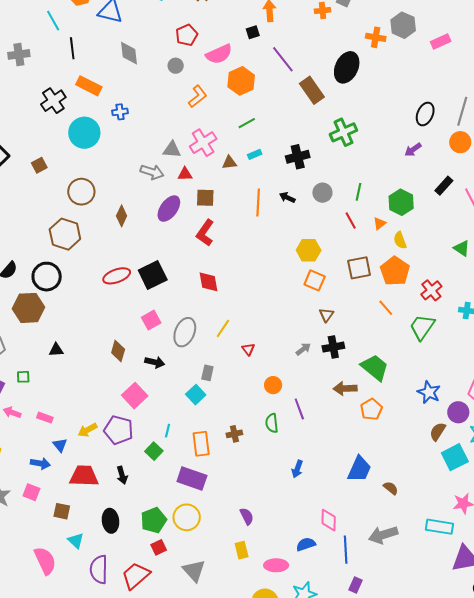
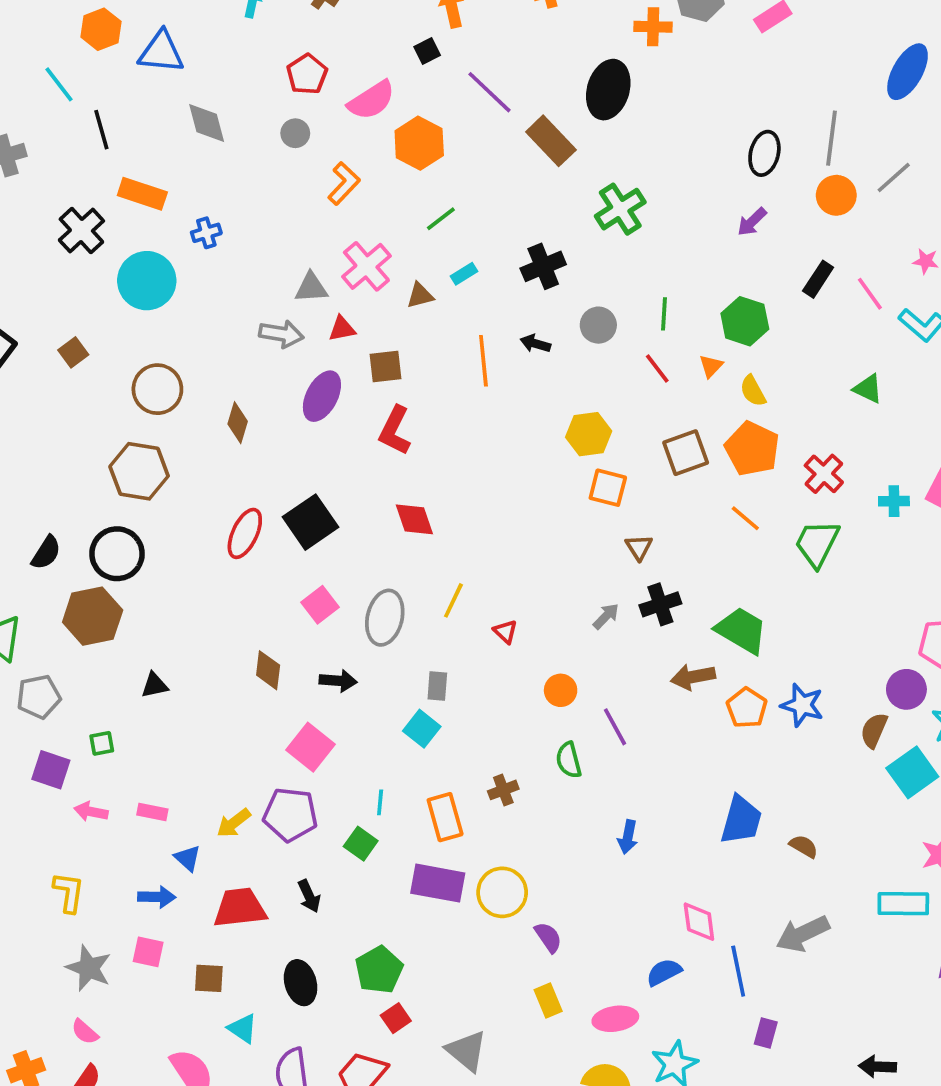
red ellipse: (117, 276) -> (245, 533), turned -36
blue star: (429, 392) -> (802, 705), moved
yellow circle: (187, 517) -> (502, 892), moved

